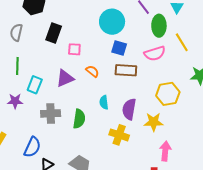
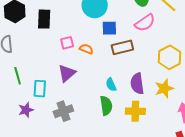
black rectangle: (54, 33) -> (44, 19), moved
orange semicircle: (92, 71) -> (86, 49), moved
green semicircle: (79, 119) -> (106, 106), moved

